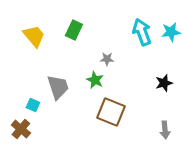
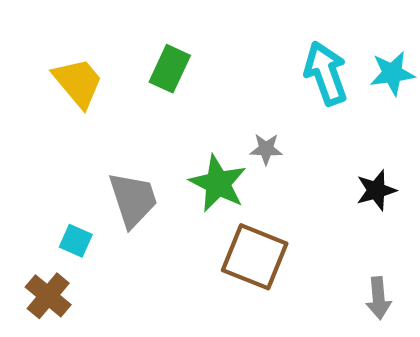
gray star: (107, 59) -> (266, 149), moved
green star: (95, 80) -> (218, 183), size x1.4

